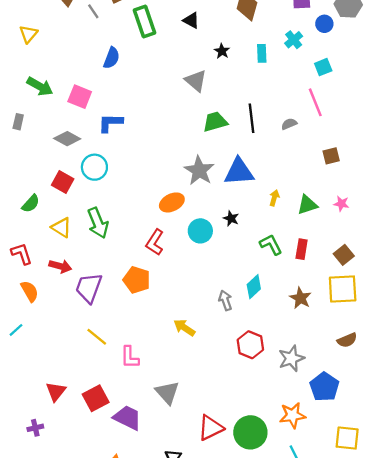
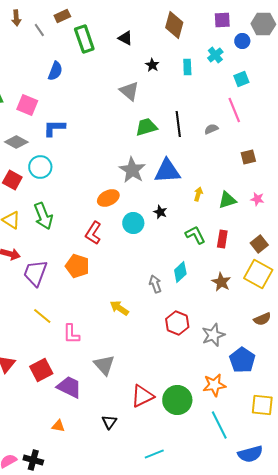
yellow square: (343, 289) -> (258, 274), turned 32

